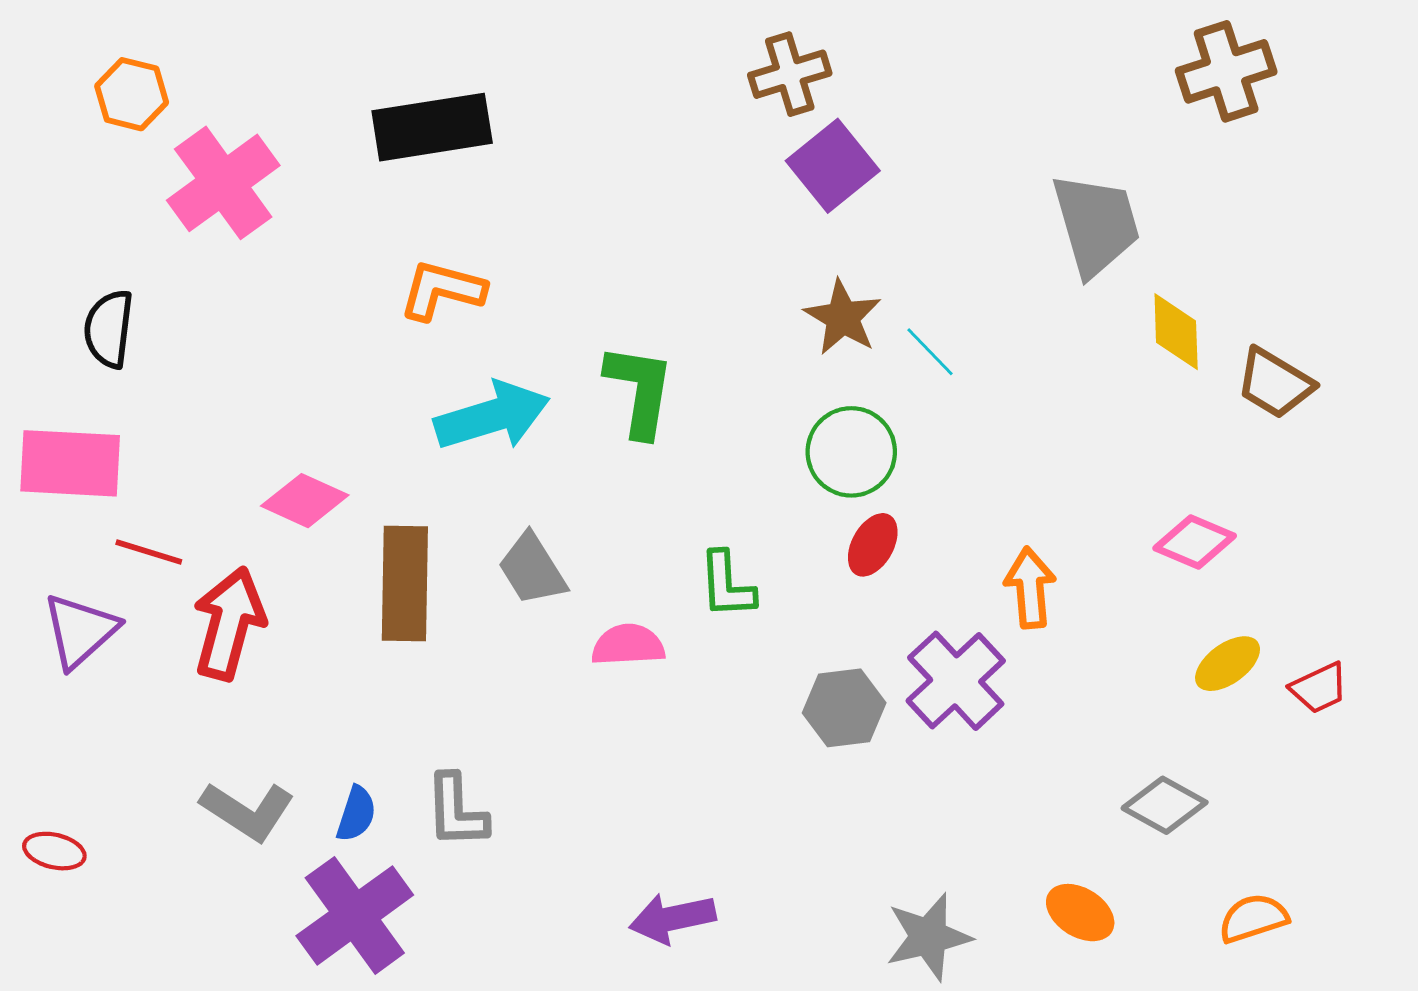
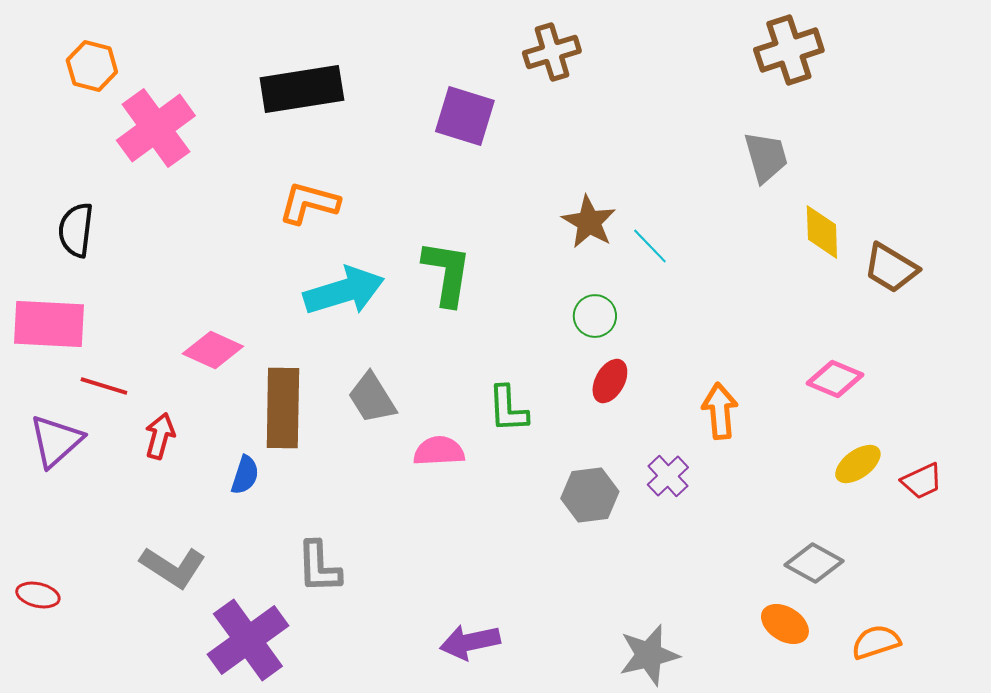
brown cross: (1226, 71) -> (789, 50), moved
purple square: (833, 166) -> (465, 116), moved, turned -34
gray trapezoid: (1096, 224) -> (766, 157), size x0.7
green circle: (851, 452) -> (595, 316), size x0.7
red arrow: (229, 624) -> (160, 436), size x0.6
purple cross: (956, 681) -> (668, 476), size x0.6
blue semicircle: (356, 814) -> (245, 475), moved
orange ellipse: (1080, 913) -> (785, 624), moved

